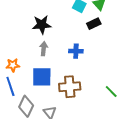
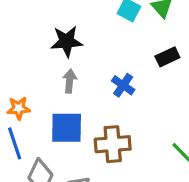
black rectangle: (94, 24) -> (167, 57), moved
blue cross: (76, 51) -> (123, 85), turned 32

